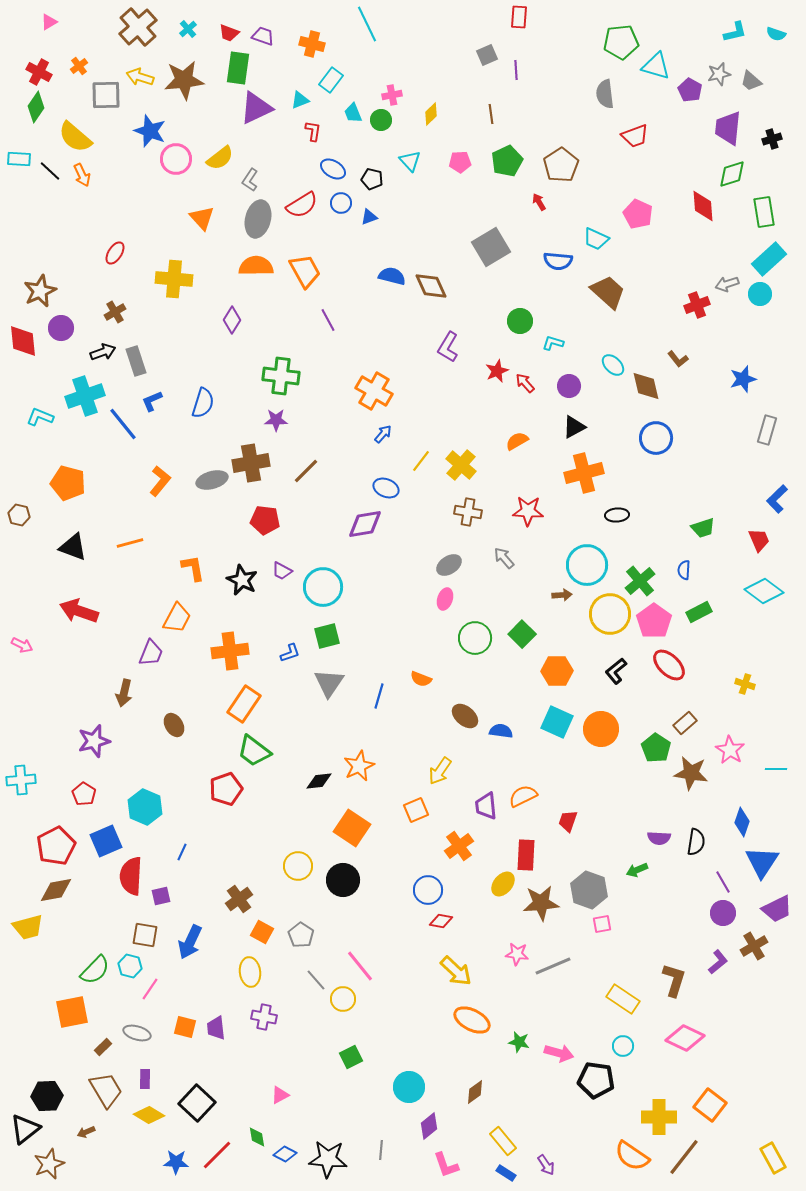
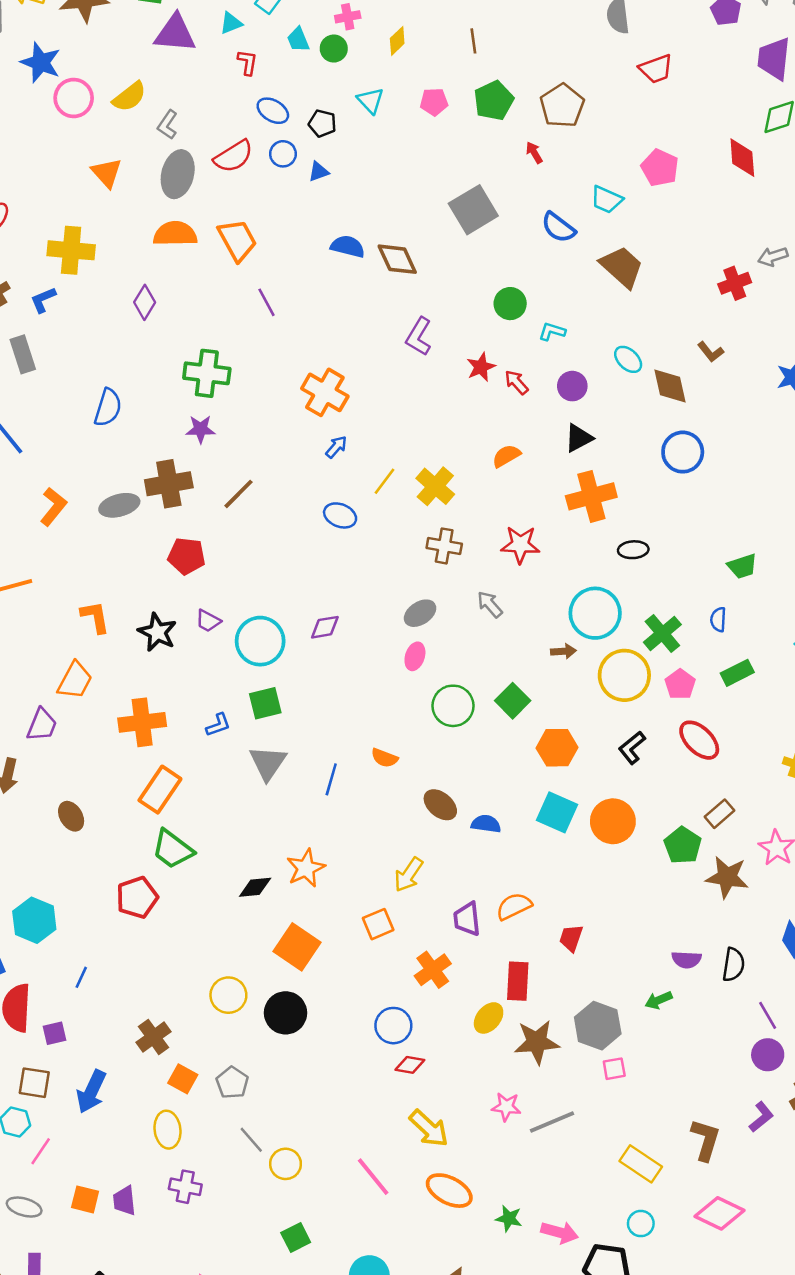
purple triangle: (256, 108) -> (175, 33), turned 30
blue semicircle: (558, 261) -> (558, 227), turned 32
blue L-shape: (152, 401) -> (43, 300), moved
purple diamond: (365, 524) -> (325, 627), moved, size x0.7
pink pentagon: (654, 621) -> (680, 684), size x0.7
pink line: (360, 966) -> (373, 1177), moved

